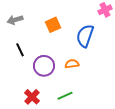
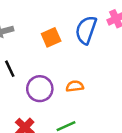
blue semicircle: (85, 36) -> (86, 30), moved

